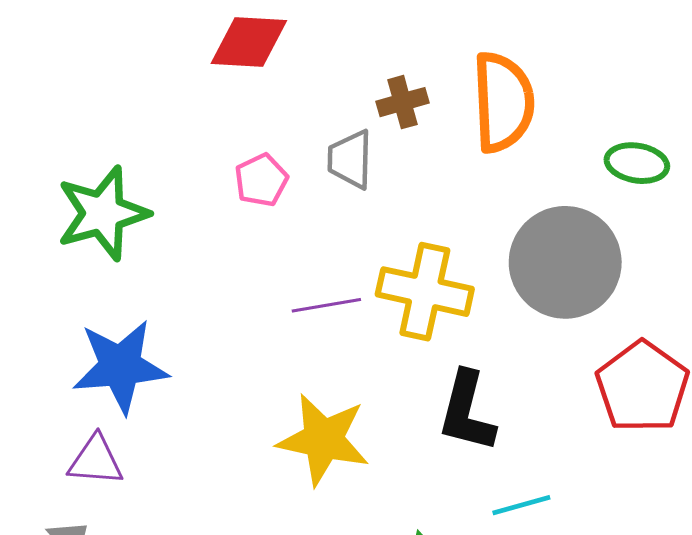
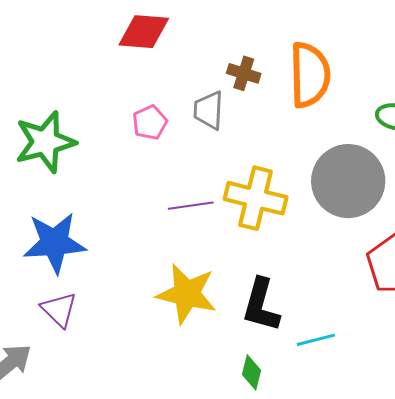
brown cross: (402, 102) -> (244, 73), turned 32
black L-shape: (467, 412) -> (261, 305), moved
purple triangle: (96, 460) -> (59, 310), moved, turned 39

